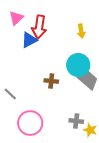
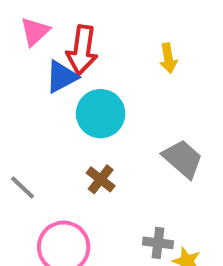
cyan circle: (78, 65) -> (101, 114), moved
brown cross: (51, 81) -> (101, 179), moved, turned 32

